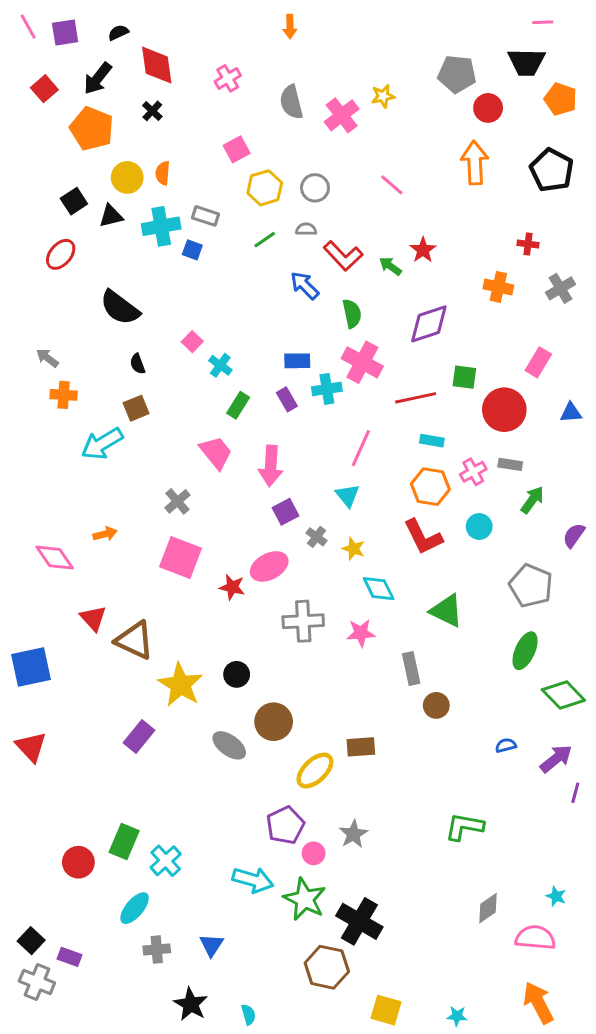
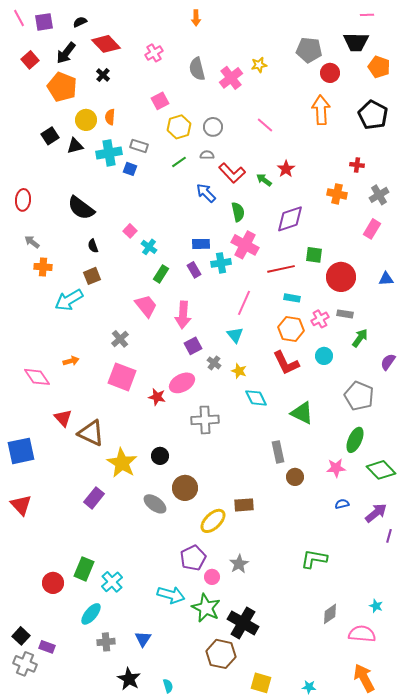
red diamond: (157, 65) -> (106, 44), turned -36
red ellipse: (61, 254) -> (23, 200), moved, turned -35
pink rectangle: (538, 362) -> (372, 229), moved
pink star: (361, 633) -> (336, 468), moved

